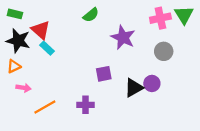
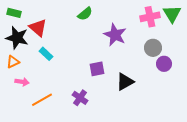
cyan rectangle: (47, 48) -> (46, 54), moved
purple circle: (152, 83) -> (164, 64), moved
purple cross: (86, 105) -> (80, 98), turned 35

